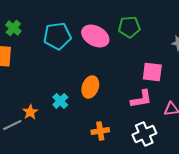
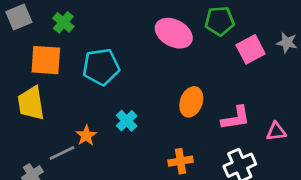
cyan pentagon: (57, 36) -> (101, 67), moved
pink square: (152, 72) -> (251, 49), moved, turned -35
orange ellipse: (90, 87) -> (191, 102), moved

